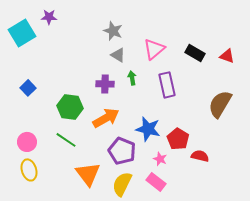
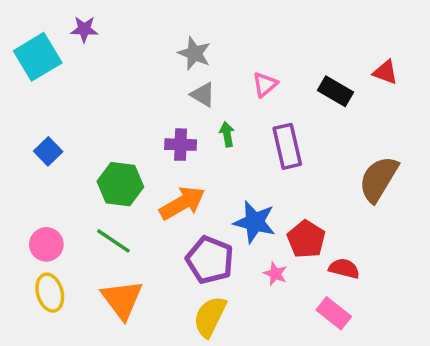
pink triangle: (154, 49) -> (265, 84), size x0.7
red triangle: (227, 56) -> (385, 72), moved
orange triangle: (88, 174) -> (122, 299), moved
pink rectangle: (156, 182) -> (334, 313), moved

